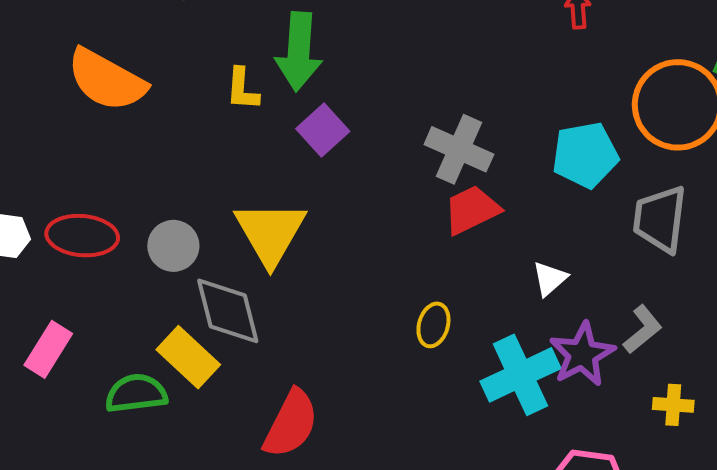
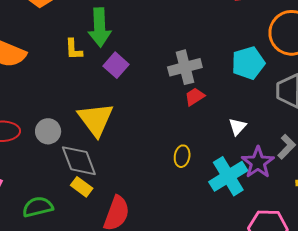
gray cross: (459, 149) -> (185, 67), turned -32
red trapezoid: (472, 210) -> (195, 97), size x0.7
yellow rectangle: (188, 357) -> (82, 187), moved, size x0.7

